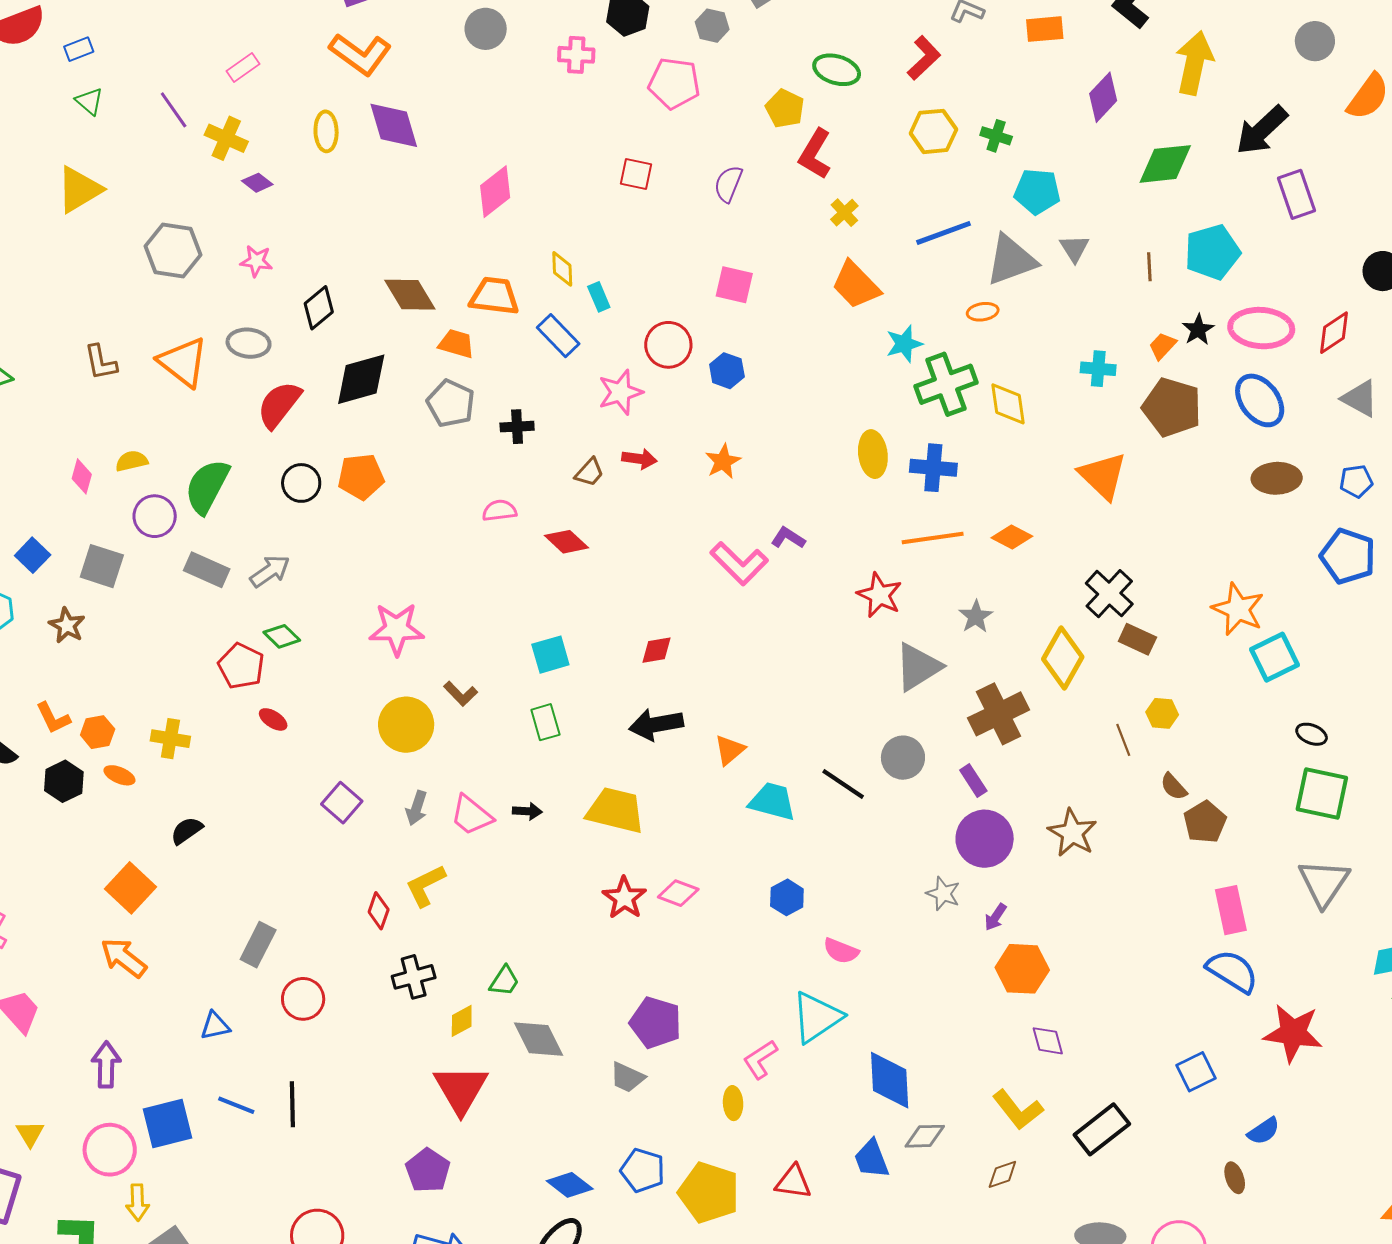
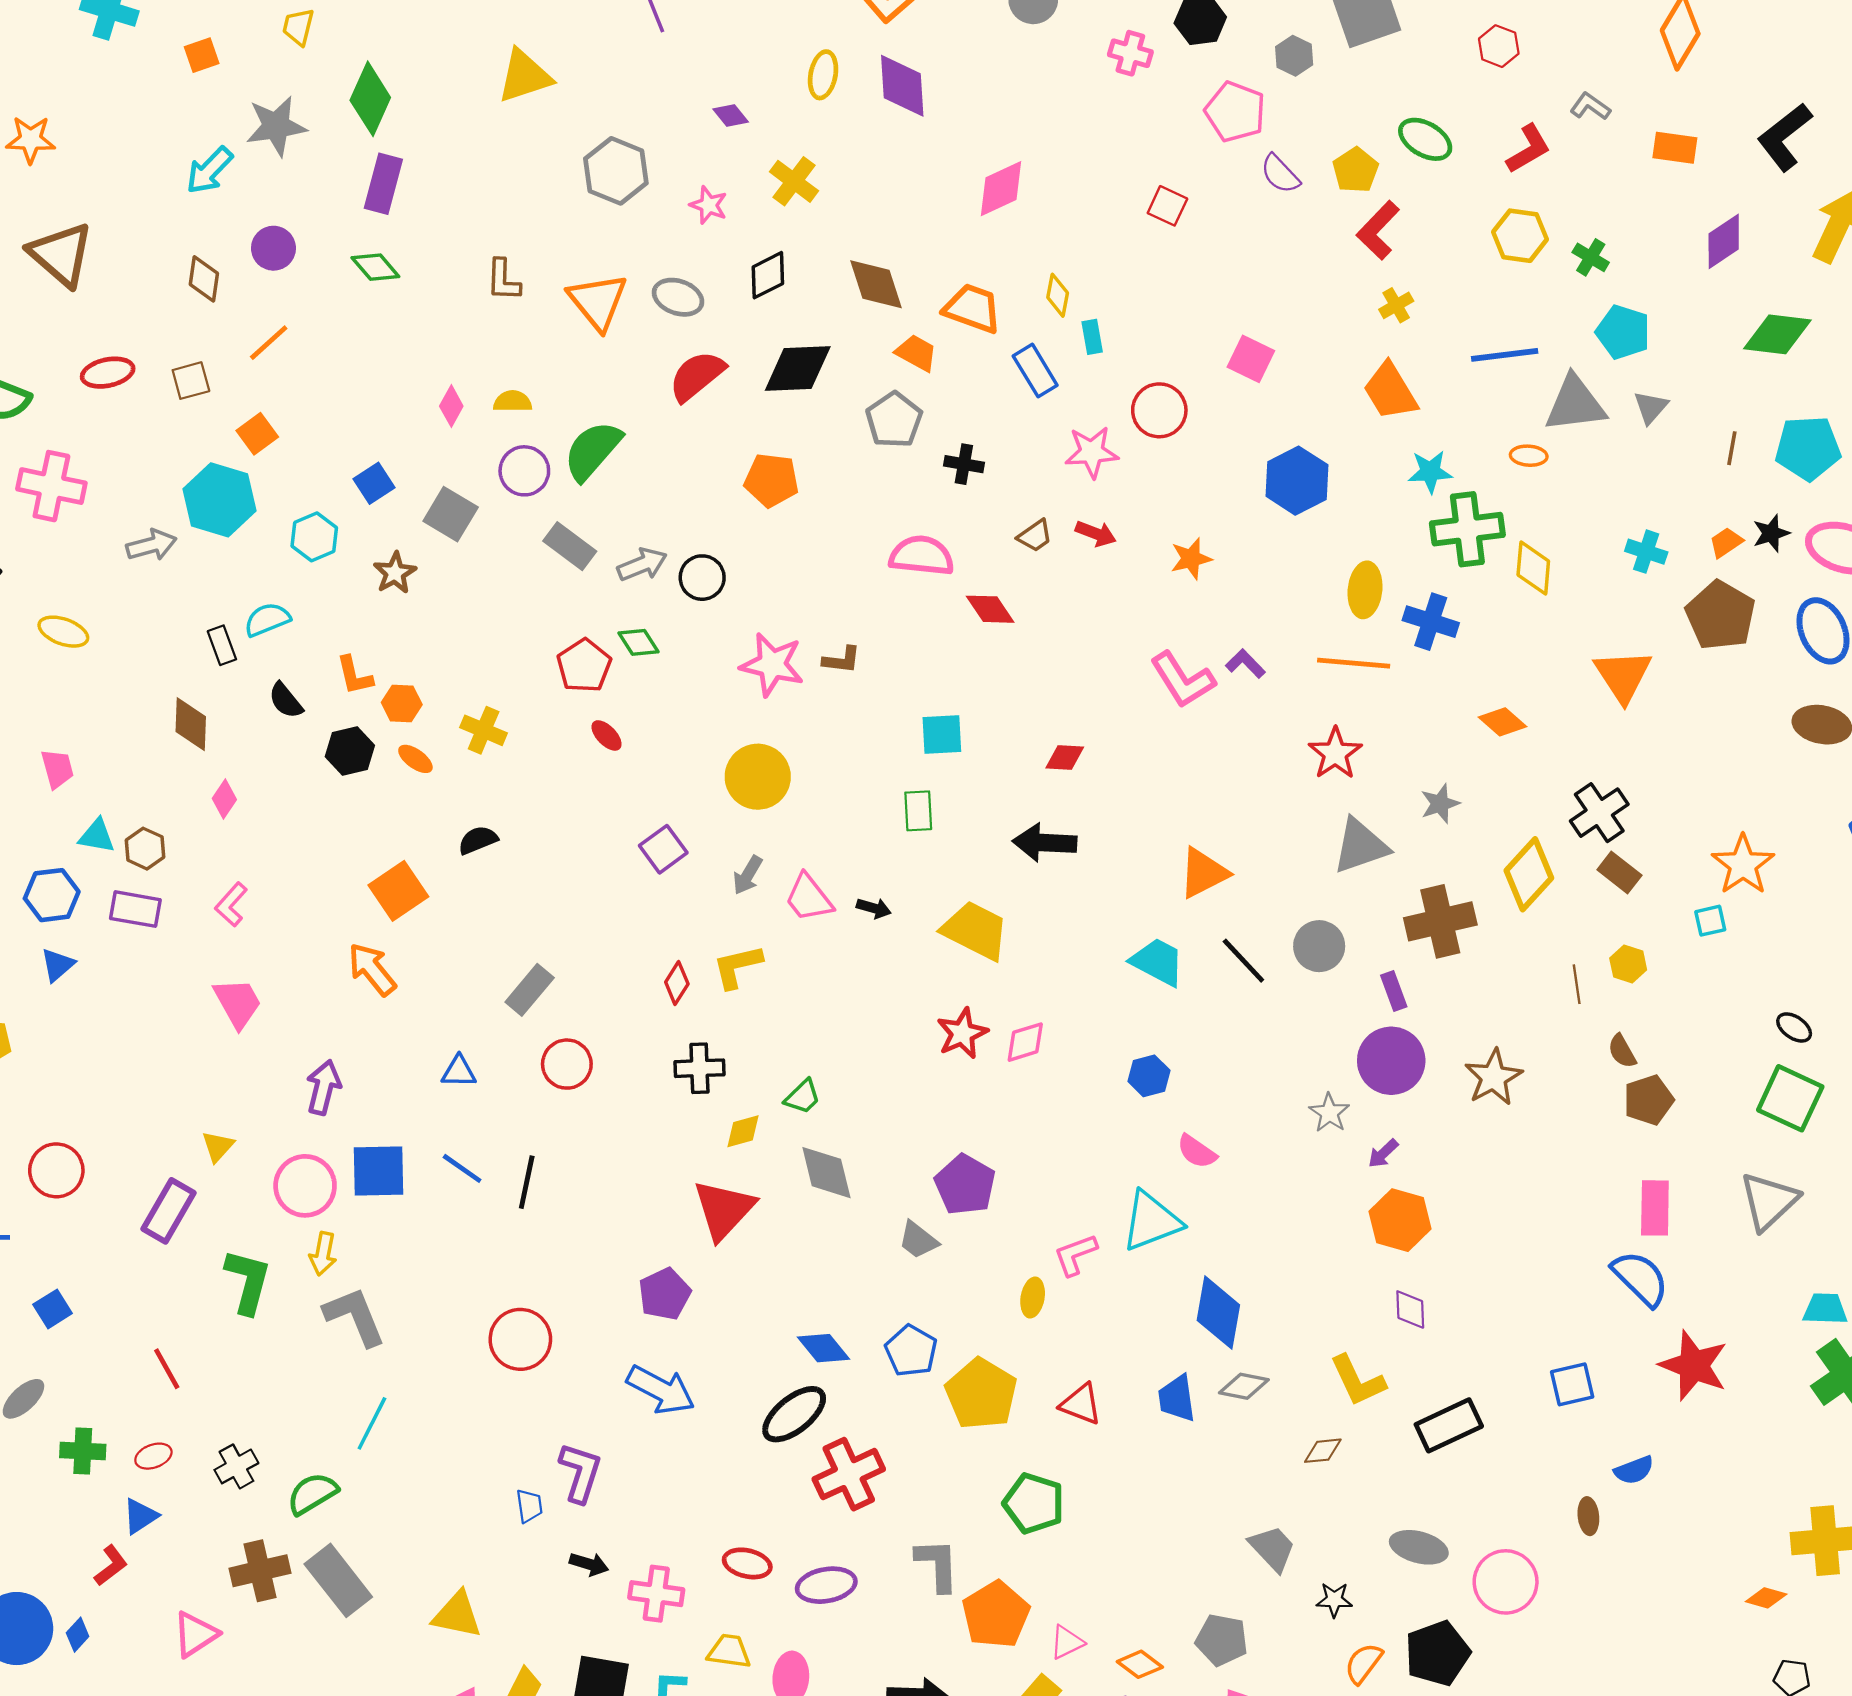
yellow cross: (226, 138) -> (794, 181), moved
purple semicircle: (728, 184) -> (1280, 174), moved, turned -78
blue hexagon: (727, 371) -> (1297, 481), moved, size x1.6
black circle: (301, 483) -> (702, 578), moved
pink semicircle: (499, 510) -> (922, 556), size x1.6
orange line: (933, 538) -> (1354, 663), moved
cyan square: (1275, 657) -> (1710, 921), moved, size x0.6
brown L-shape: (461, 694) -> (842, 660), moved, turned -52
orange triangle: (730, 750) -> (1203, 873), moved, size x1.4
pink diamond: (678, 893) -> (1025, 1042), turned -51

